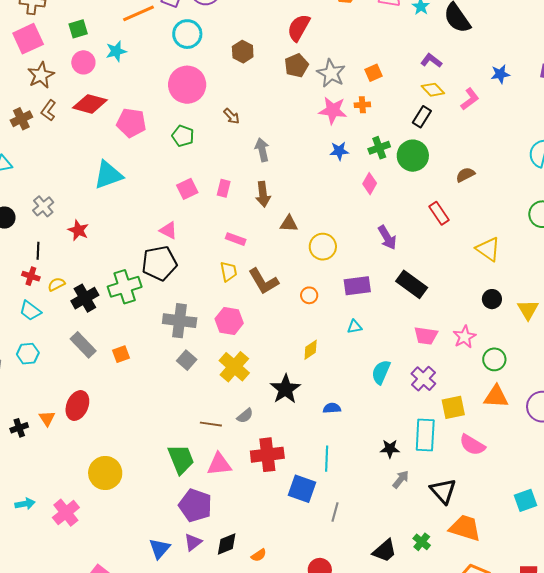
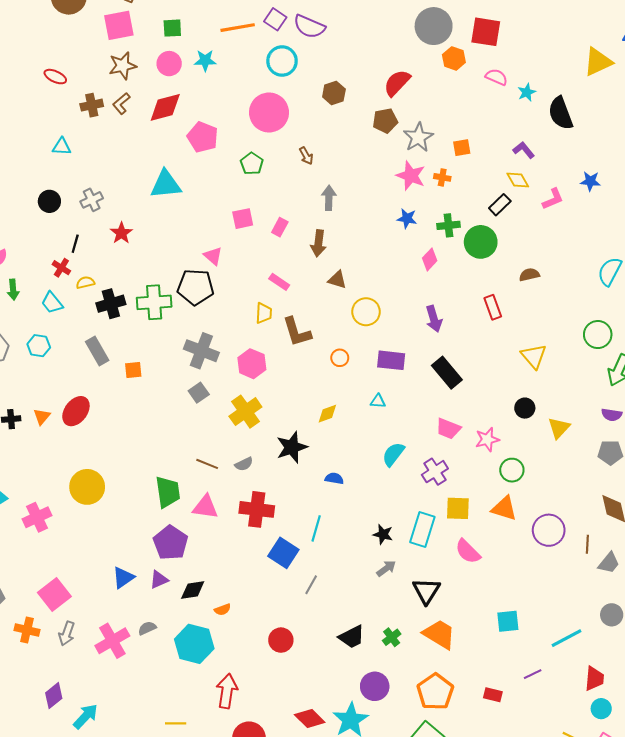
red diamond: (90, 104) -> (165, 107), turned -44

